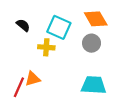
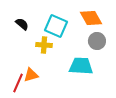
gray circle: (91, 43) -> (97, 41), moved
cyan trapezoid: (94, 85) -> (81, 66), moved

